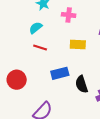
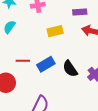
red line: (40, 47) -> (23, 61), moved

